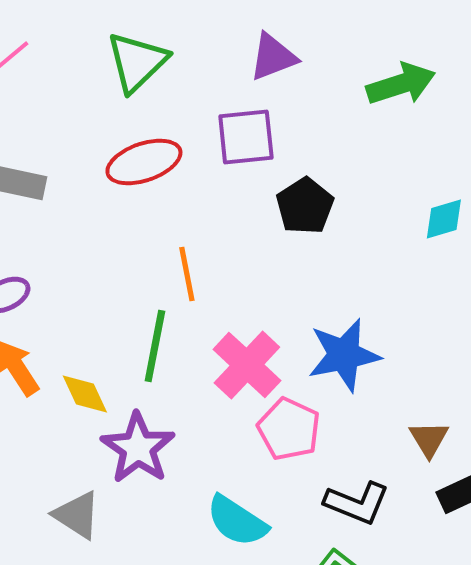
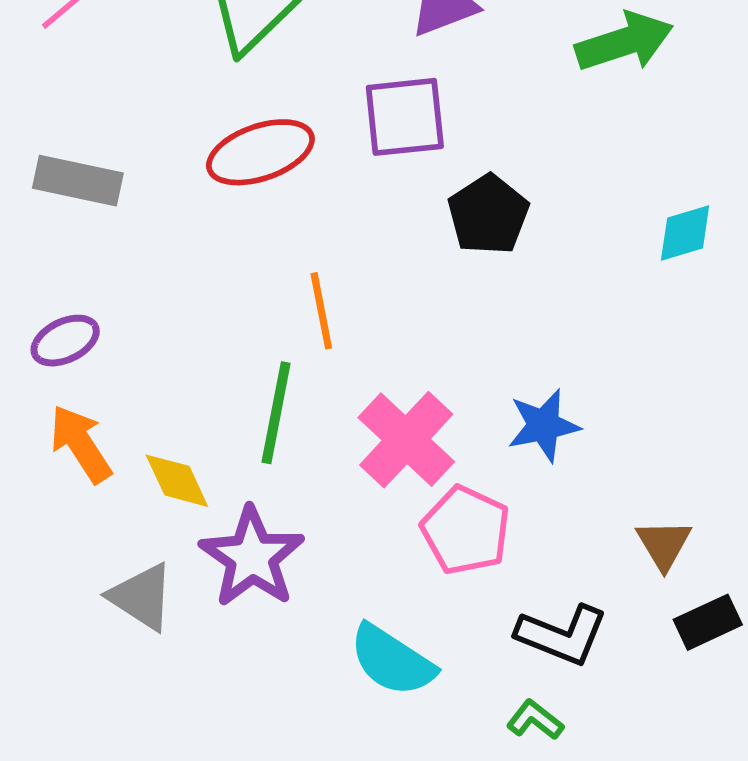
blue star: (344, 355) -> (544, 425), size x0.7
gray triangle: (77, 515) -> (142, 597), moved

